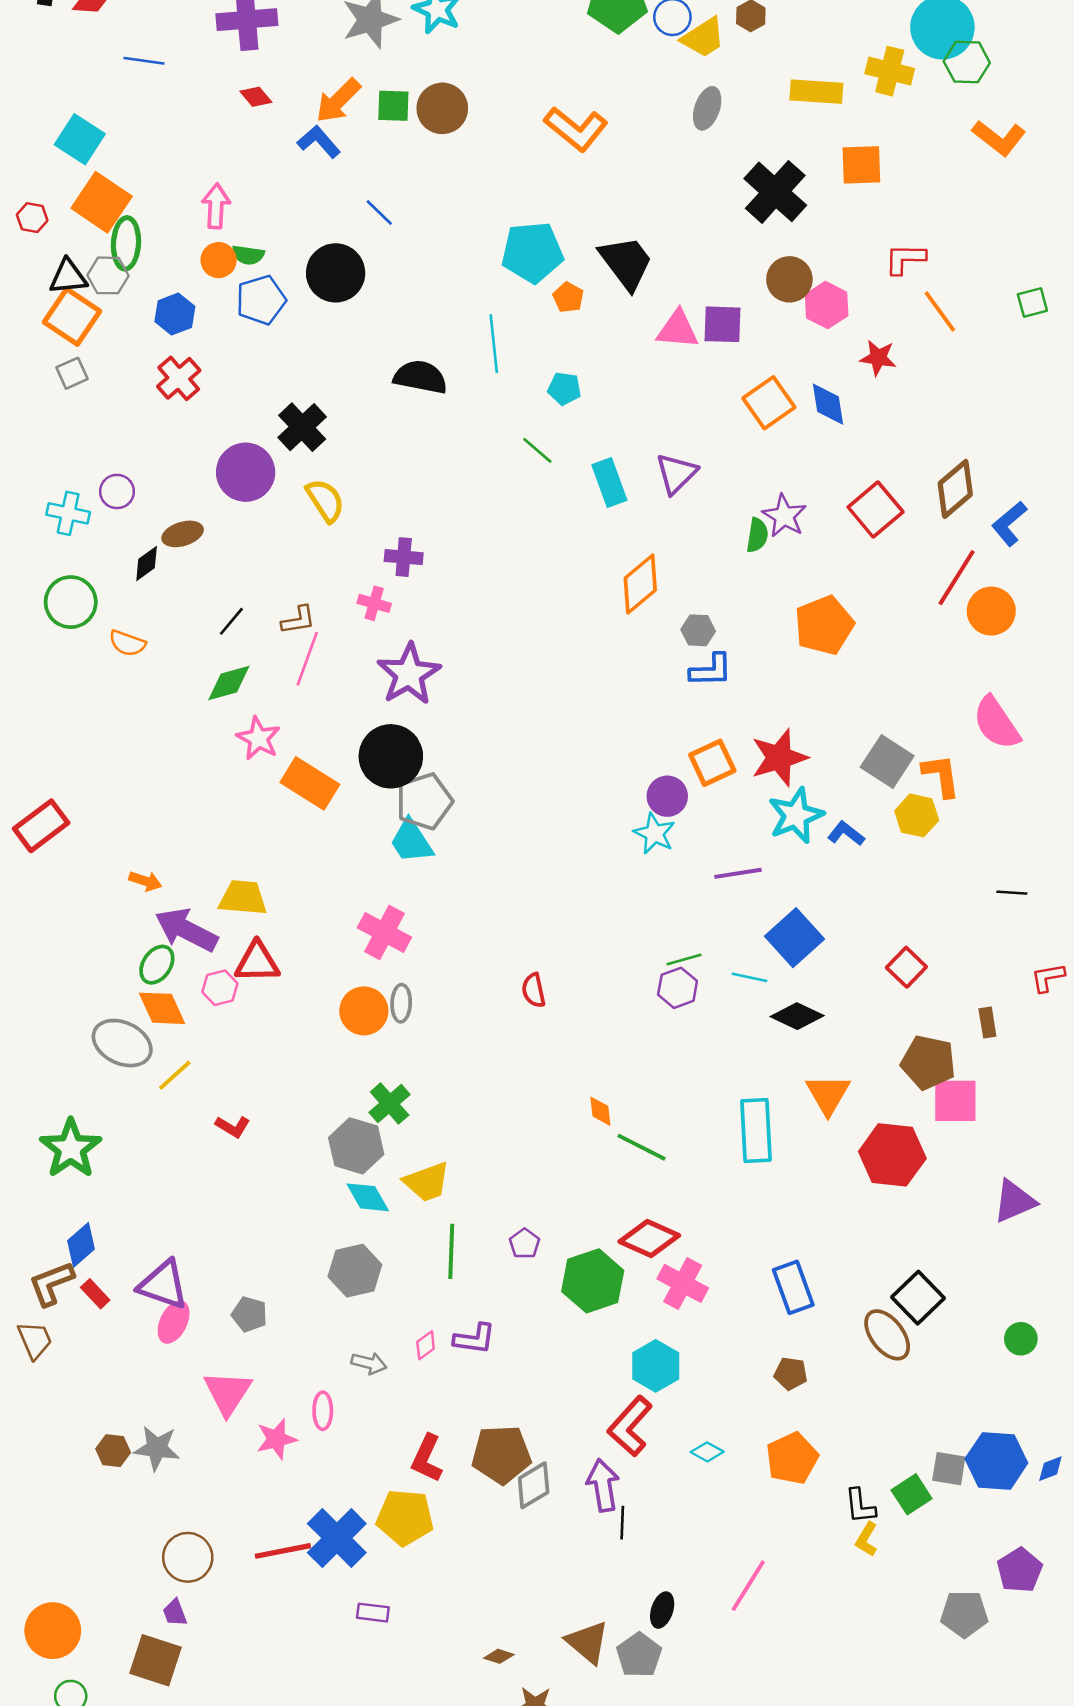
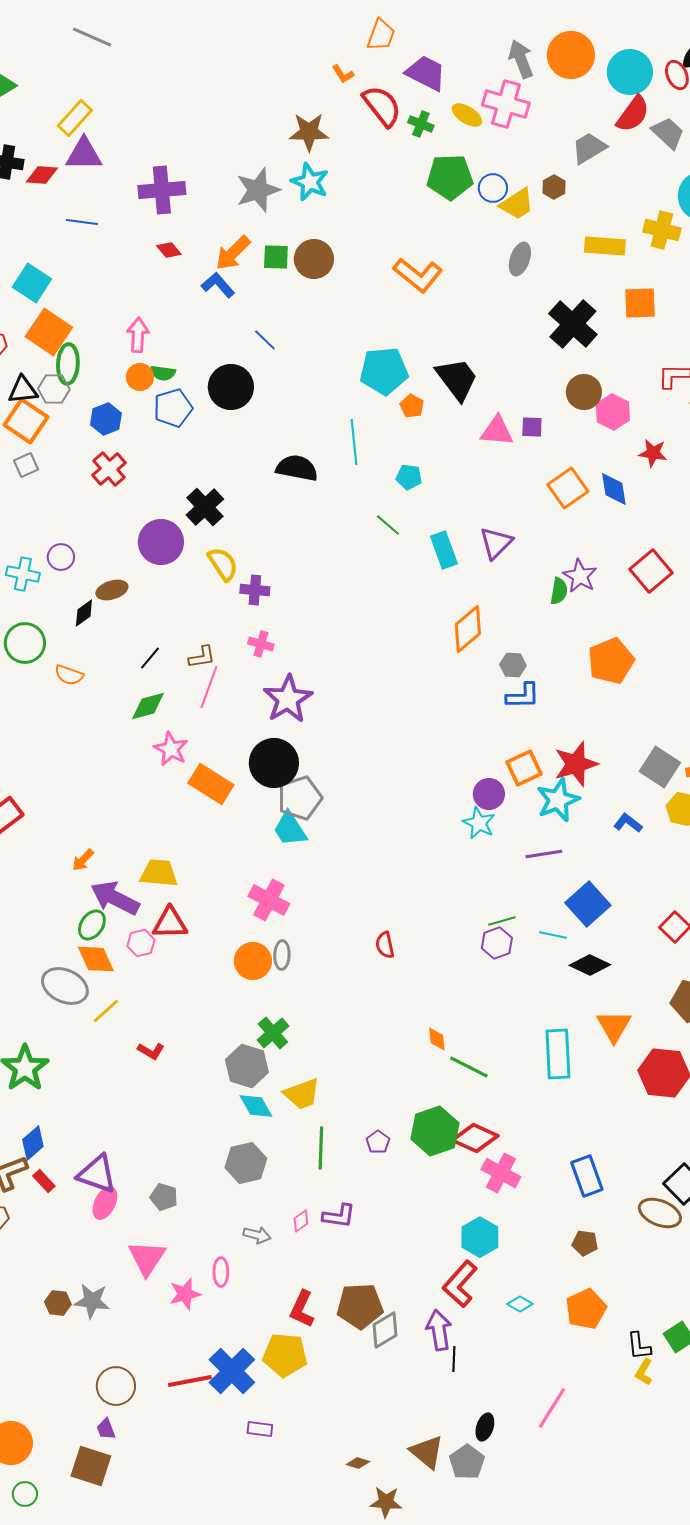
purple square: (723, 324) -> (532, 427), size x0.7
purple cross: (404, 557) -> (255, 590), moved
cyan star: (796, 815) -> (558, 800), moved
orange arrow: (145, 881) -> (83, 860), turned 115
green hexagon: (593, 1281) -> (435, 1131), moved
brown ellipse: (887, 1335) -> (660, 1213), turned -30

